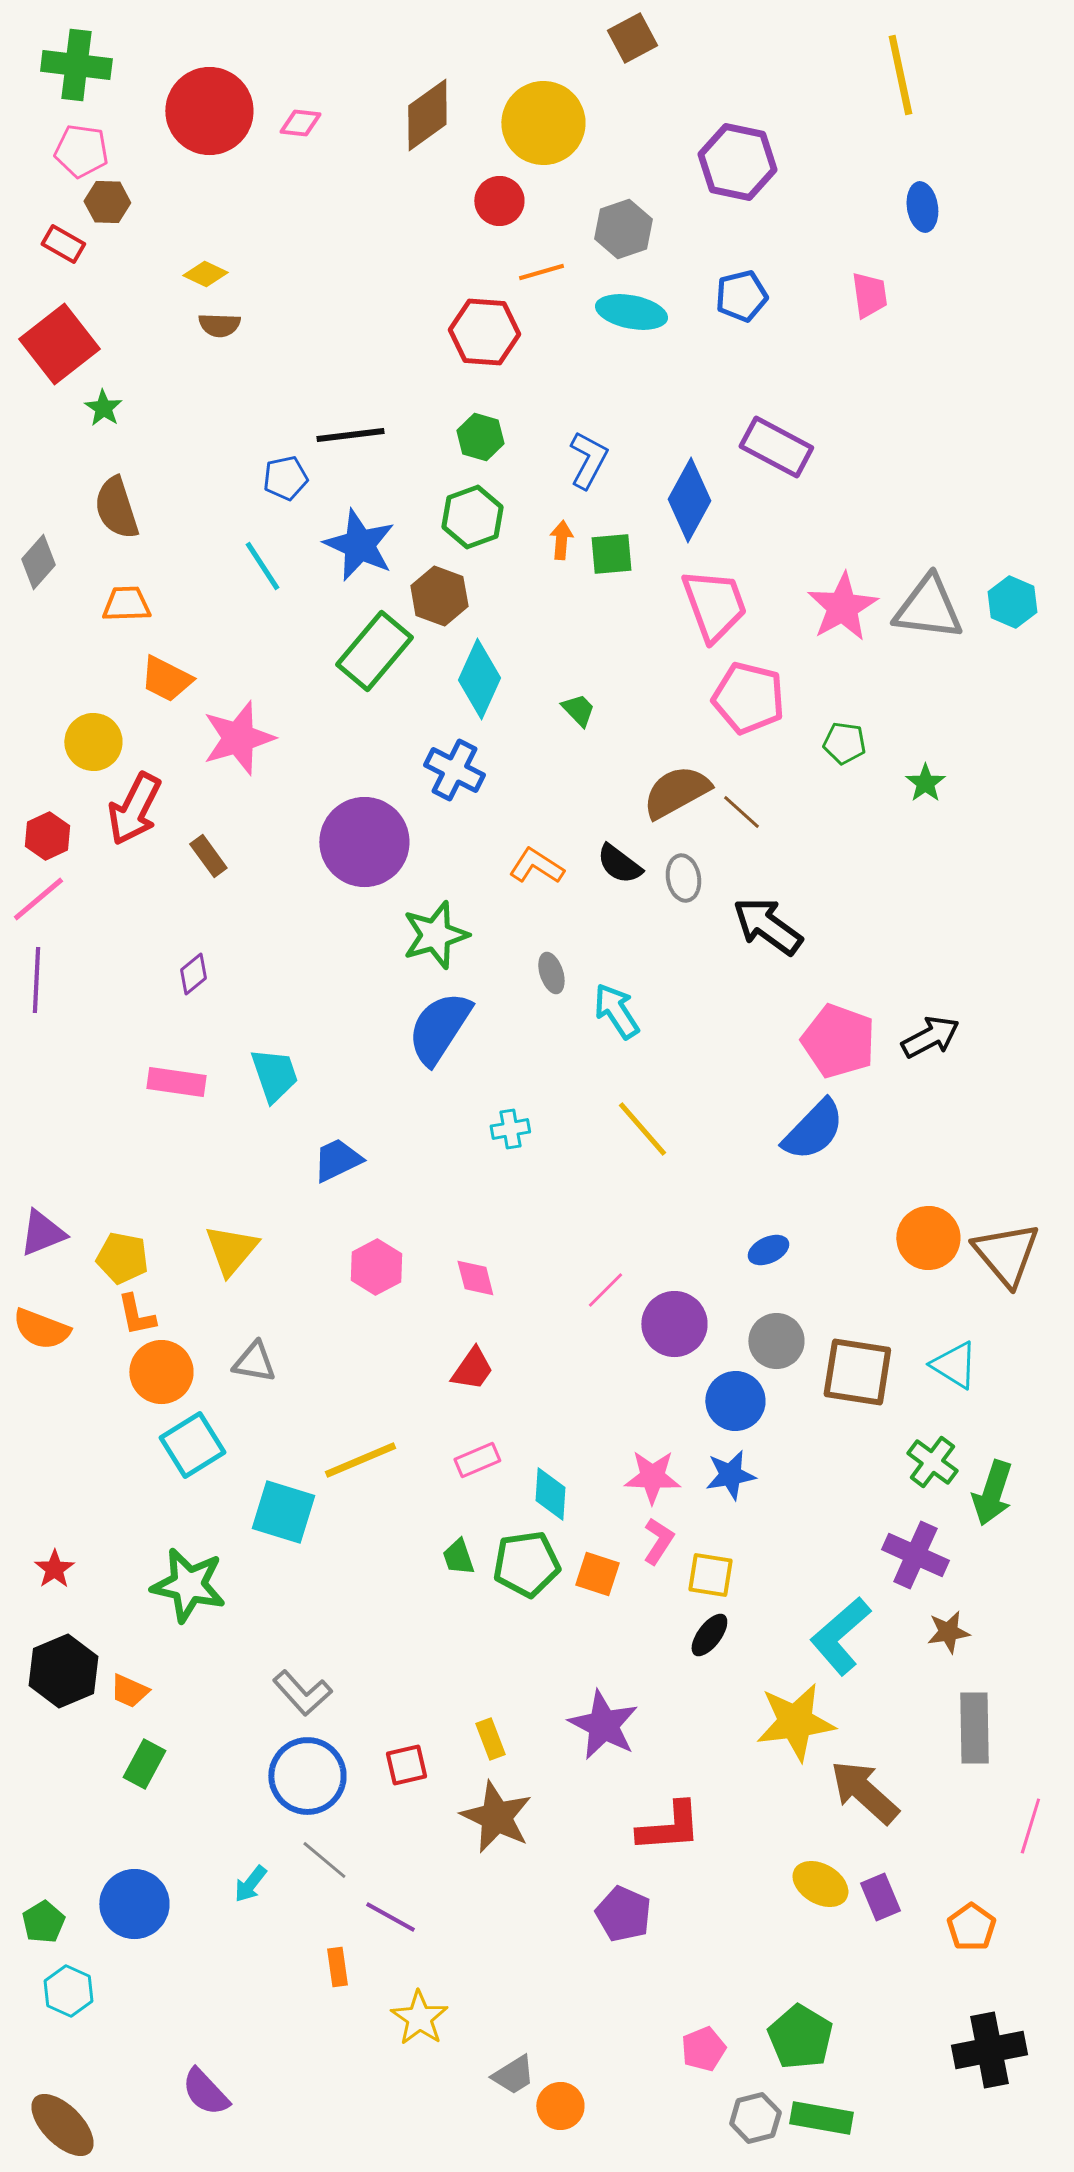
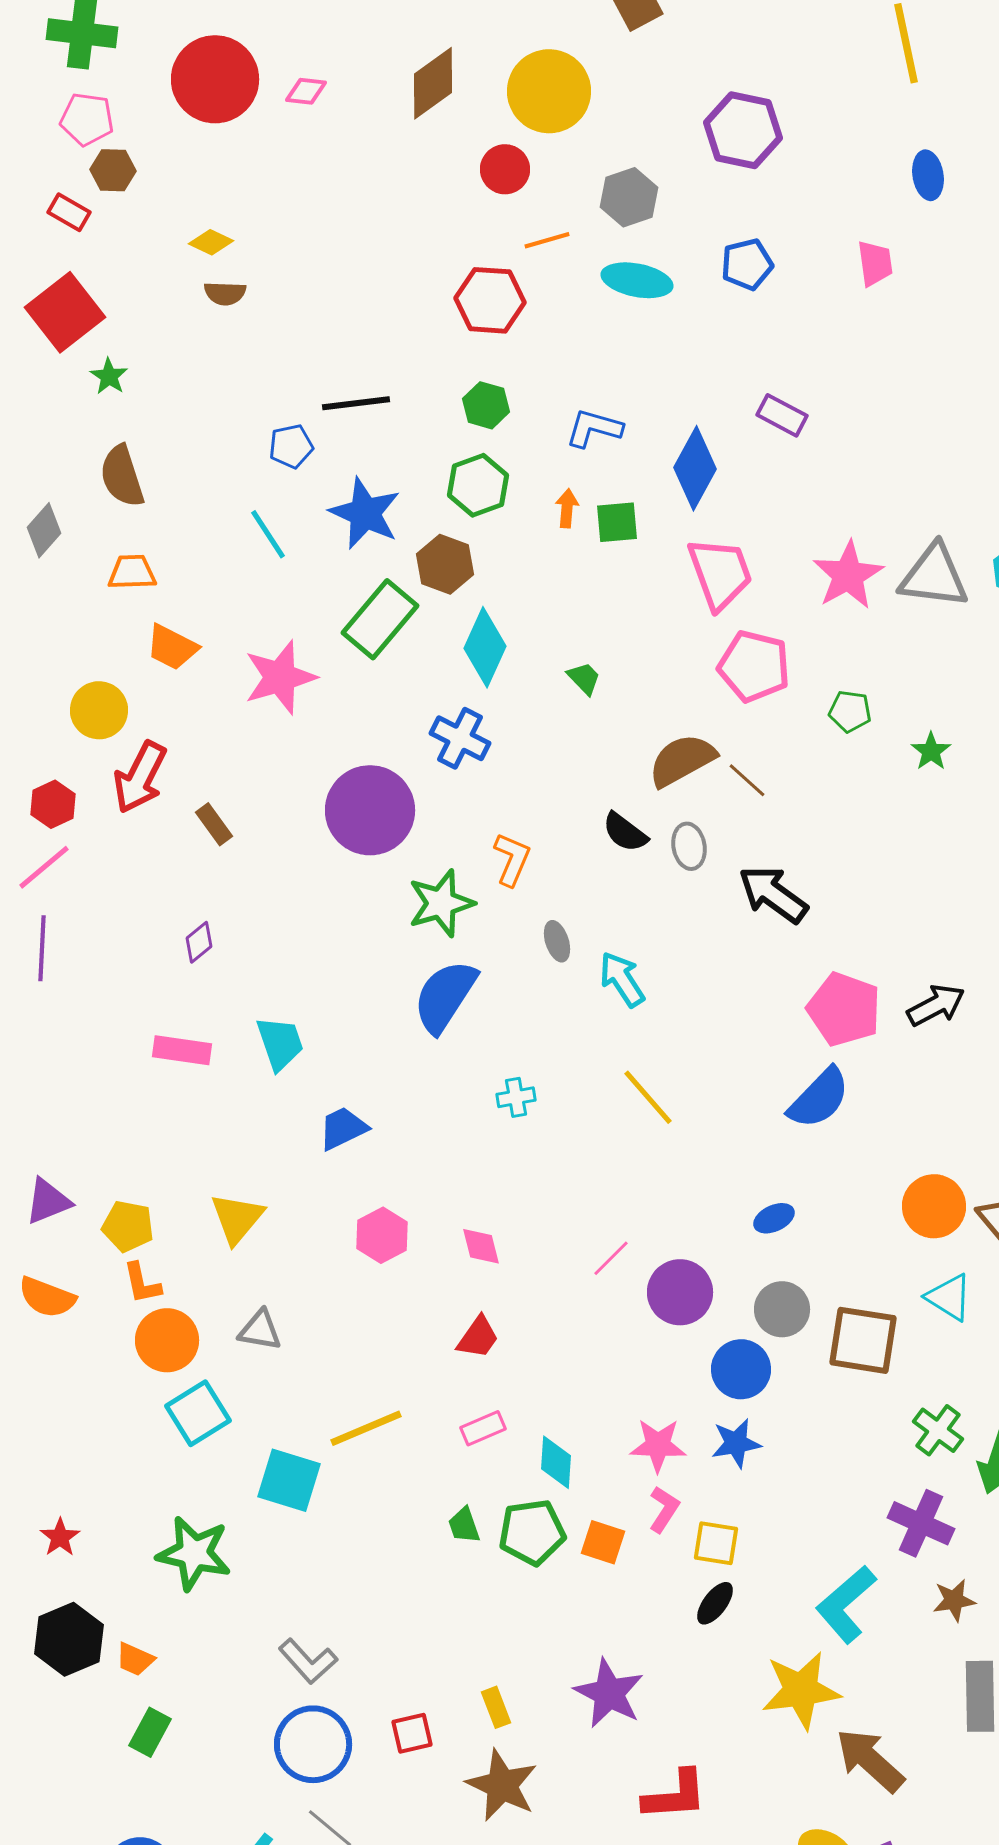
purple rectangle: (776, 447) -> (782, 415), size x0.7
blue L-shape: (588, 460) -> (594, 428), turned -102
pink star: (238, 738) -> (280, 677), moved
orange L-shape: (536, 866) -> (512, 859), moved, turned 80
cyan triangle: (954, 1365) -> (949, 1297), moved

